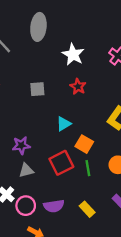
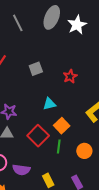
white star: (73, 54) -> (77, 25), moved
gray square: (37, 89) -> (36, 69), turned -32
red square: (61, 163) -> (38, 136), turned -35

